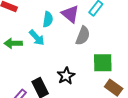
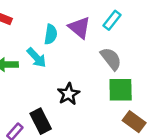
gray semicircle: (83, 36) -> (111, 59), moved, turned -60
black star: (66, 76) -> (69, 94), moved

